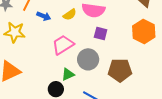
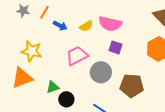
yellow star: (15, 32) -> (32, 51), moved
green triangle: (68, 74) -> (53, 87), moved

